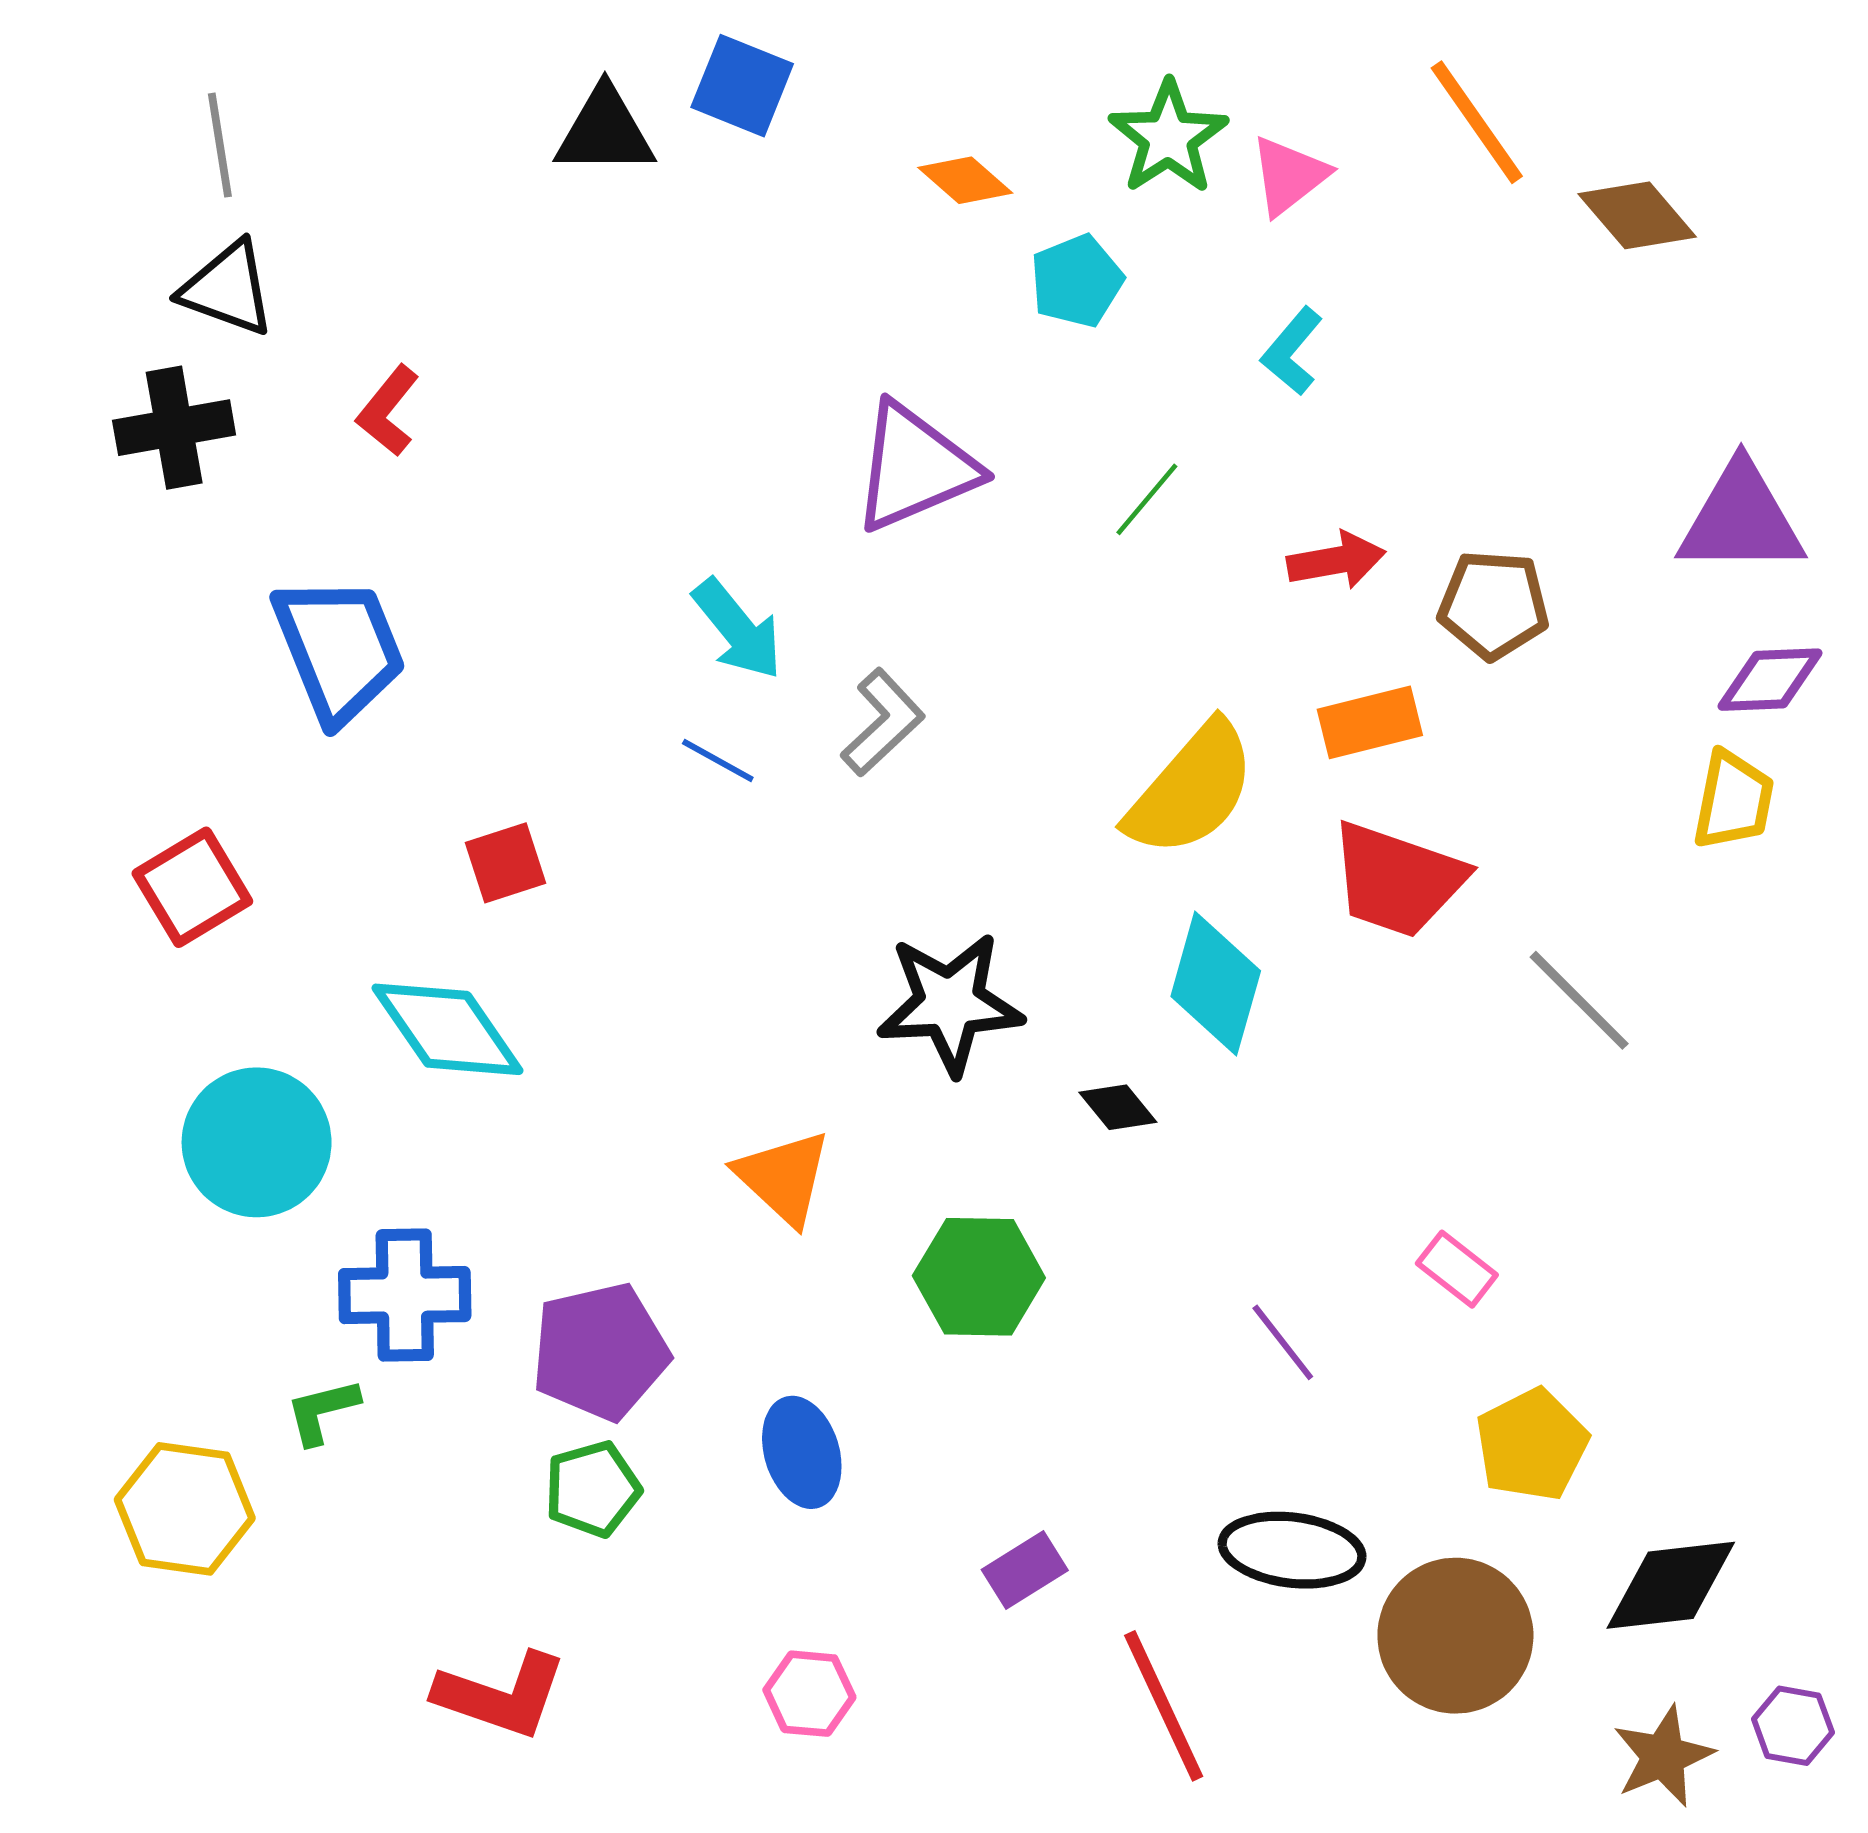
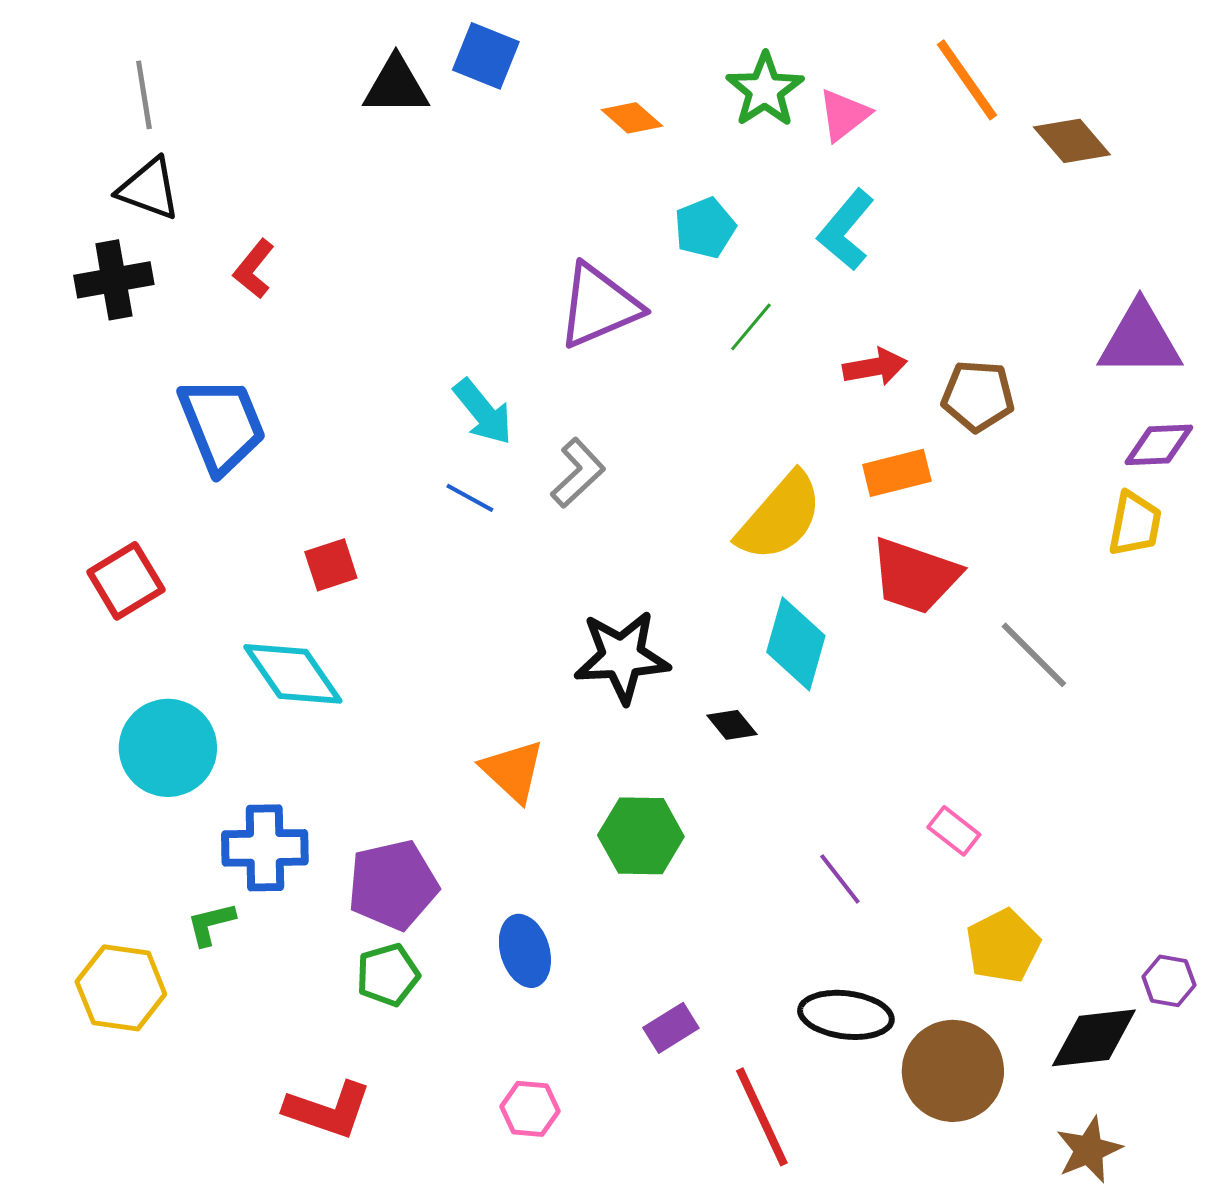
cyan pentagon: (1077, 281) -> (705, 228), moved
cyan L-shape: (1292, 351) -> (846, 230), size x1.4
purple hexagon: (1793, 1726) -> (1169, 981), moved

